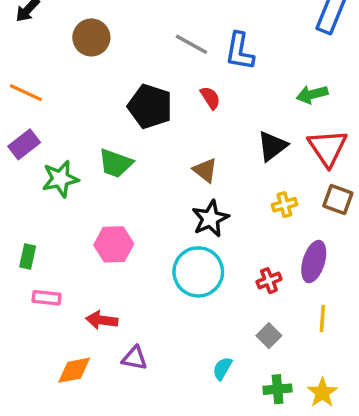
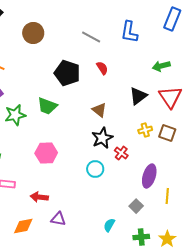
blue L-shape: (240, 51) -> (129, 32), moved
brown square: (338, 200) -> (167, 133), moved
purple ellipse: (314, 262) -> (149, 176), moved
cyan circle: (198, 272) -> (95, 169), size x0.6
red cross: (269, 281) -> (121, 153), moved, turned -32

